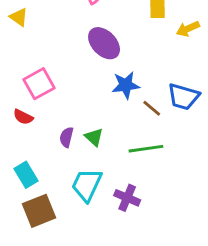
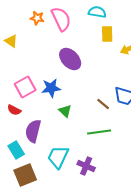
blue star: (126, 85) -> (51, 88), moved
purple semicircle: (66, 137) -> (33, 131), moved, size x1.6
green triangle: (94, 137) -> (65, 111), moved

